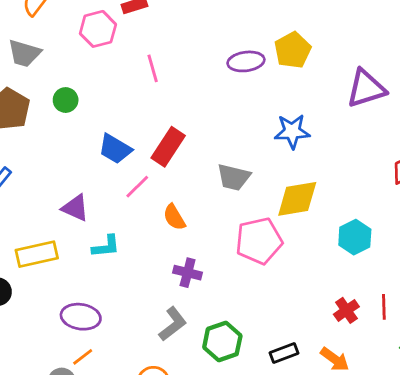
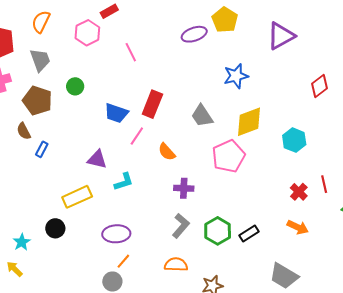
gray trapezoid: (24, 53) -> (40, 60), turned -115
gray trapezoid: (234, 177) -> (202, 116), turned 55
black rectangle: (284, 353) -> (249, 233), moved

